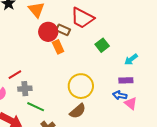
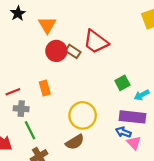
green square: (102, 45) -> (122, 83), moved
orange rectangle: (58, 47) -> (45, 88), moved
purple rectangle: (126, 80) -> (132, 117), size x1.6
green line: (36, 107) -> (30, 130), turned 30

